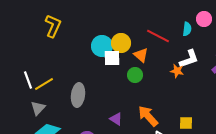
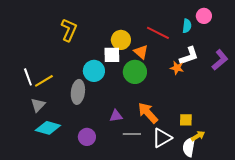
yellow L-shape: (53, 26) -> (69, 30), moved
cyan circle: (102, 46) -> (94, 71), moved
green circle: (135, 75) -> (135, 72), size x1.5
purple triangle: (116, 119) -> (116, 116), turned -40

